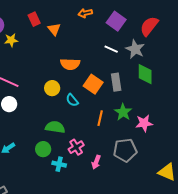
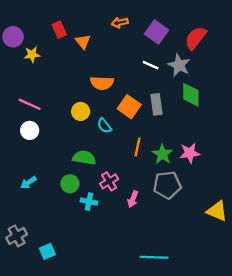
green star: (123, 112) -> (162, 154), moved

